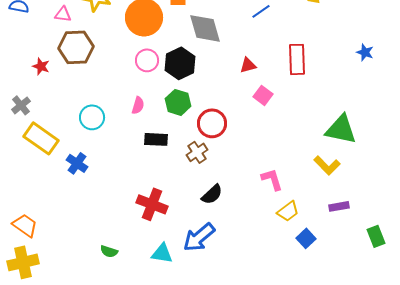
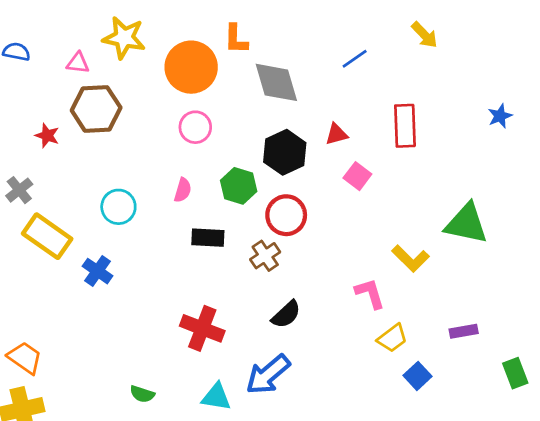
blue star: (365, 52) -> (500, 116), turned 30
black hexagon: (180, 63) -> (285, 152), moved
yellow L-shape: (327, 165) -> (411, 259), moved

